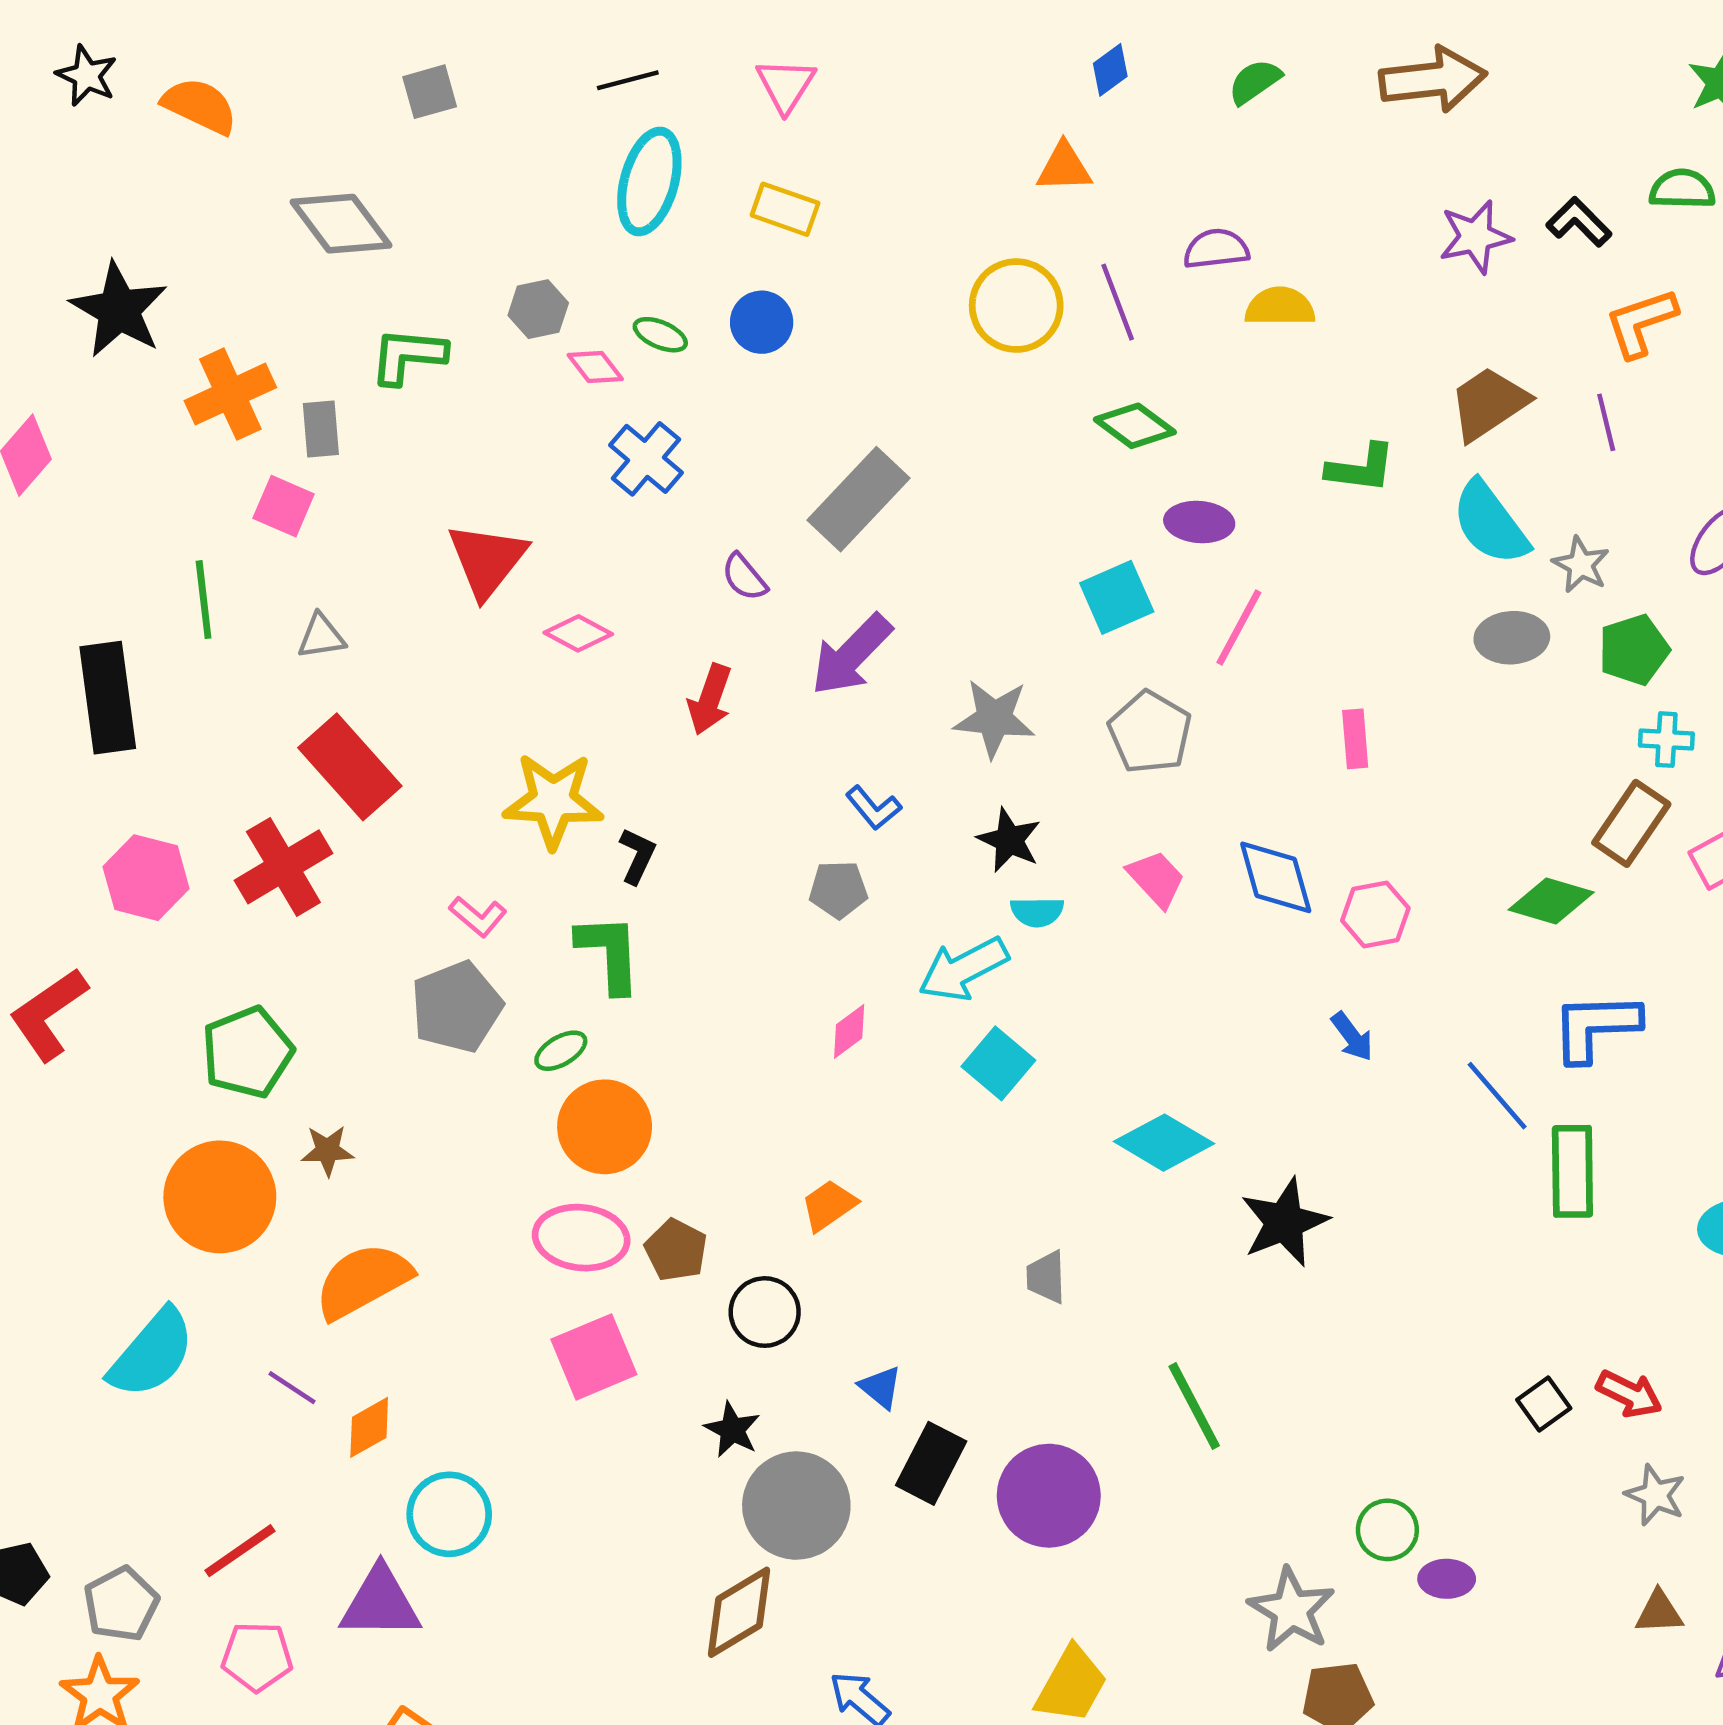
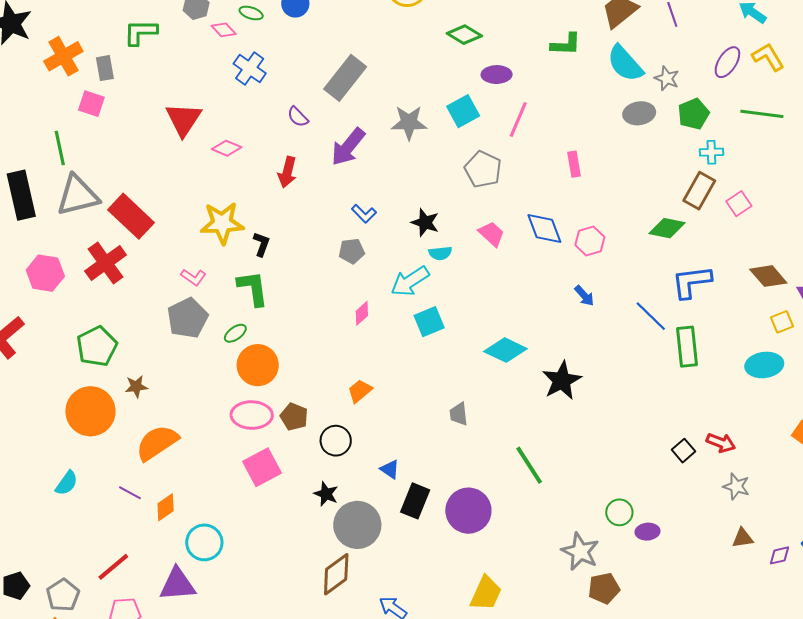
gray triangle: (321, 636) -> (78, 195), moved, size x2.0
gray star: (994, 718) -> (409, 123), moved
cyan square: (998, 1063) -> (429, 322), turned 32
cyan semicircle: (152, 1353) -> (67, 483), size x0.6

